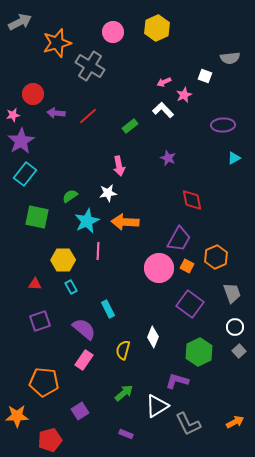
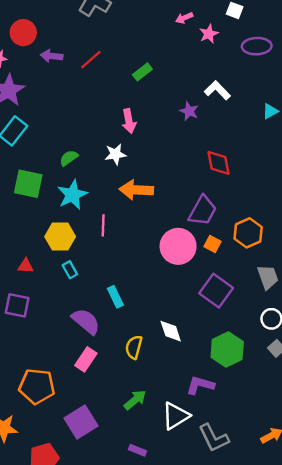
white L-shape: (163, 110) -> (217, 90), moved
purple ellipse: (223, 125) -> (257, 46), moved
cyan star: (87, 221) -> (72, 195), moved
purple square: (40, 321) -> (17, 305), moved, turned 30
white diamond: (153, 337) -> (171, 331), turned -40
purple square: (80, 411) -> (81, 422), size x1.5

